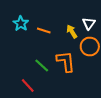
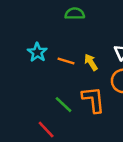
yellow arrow: (72, 32) -> (91, 62), moved

